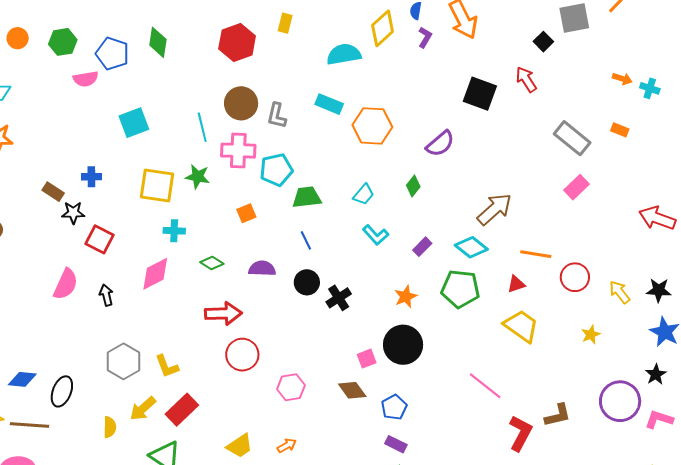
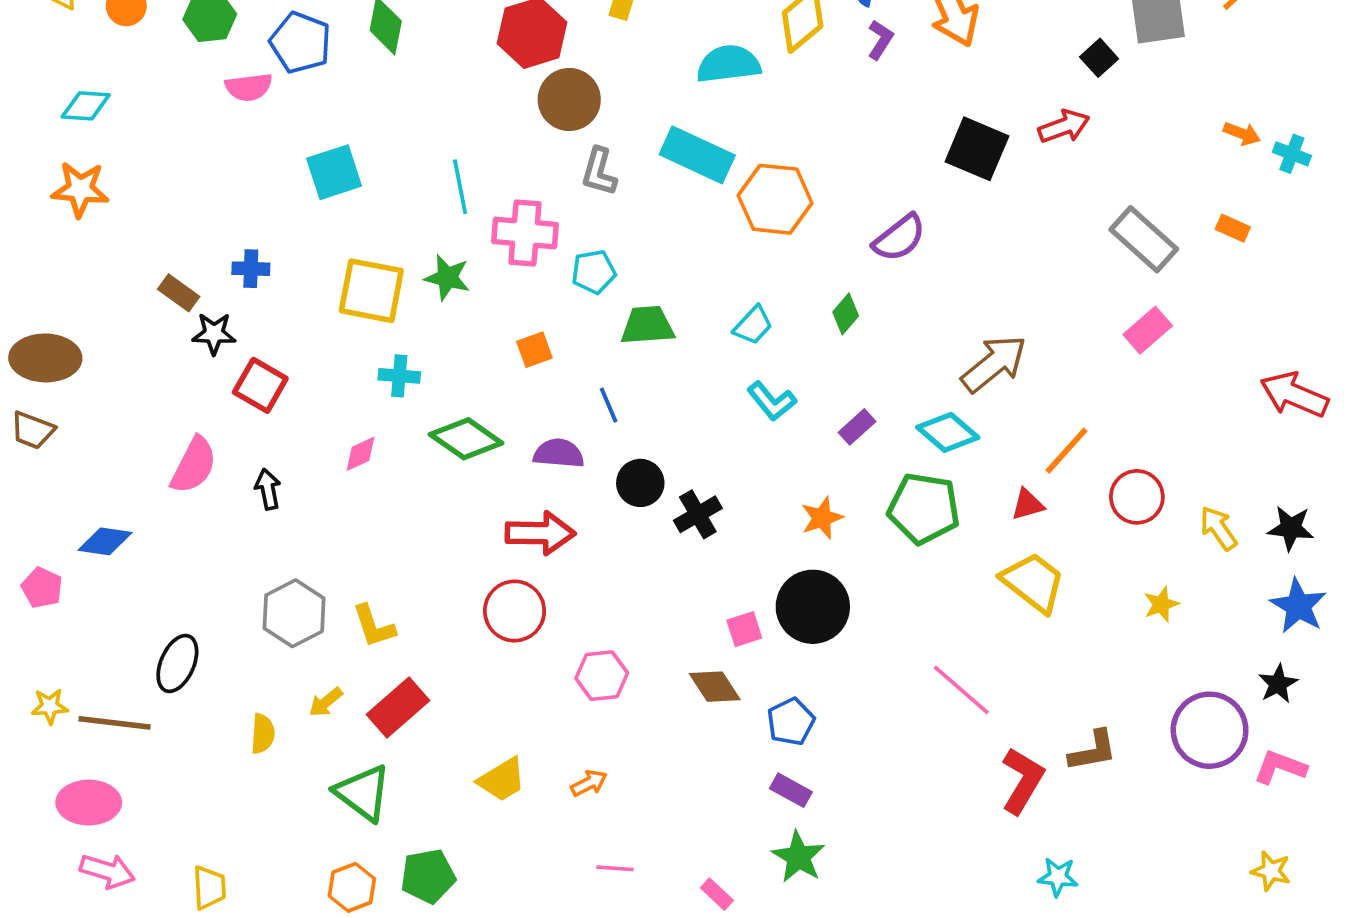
red arrow: (526, 79) -> (1064, 126), turned 100
brown circle: (241, 103) -> (569, 100), moved
cyan rectangle: (329, 104) -> (697, 155), size x1.4
cyan pentagon: (276, 170) -> (594, 272), size x0.7
blue line: (306, 240) -> (609, 405), moved
orange line: (536, 254) -> (1066, 451), turned -60
green diamond: (212, 263) -> (466, 439), size x1.6
pink diamond: (155, 274) -> (360, 454), size x0.6
red arrow: (223, 313) -> (540, 533), moved
blue diamond: (22, 379) -> (105, 541), moved
yellow arrow: (143, 409) -> (326, 702), size x0.7

